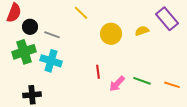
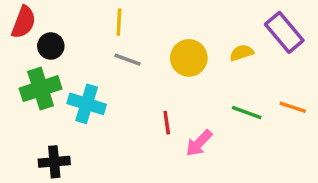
yellow line: (81, 13) -> (119, 22), moved, turned 49
gray line: (52, 35) -> (127, 60), moved
green line: (142, 81) -> (247, 112), moved
orange line: (172, 85) -> (293, 107), moved

